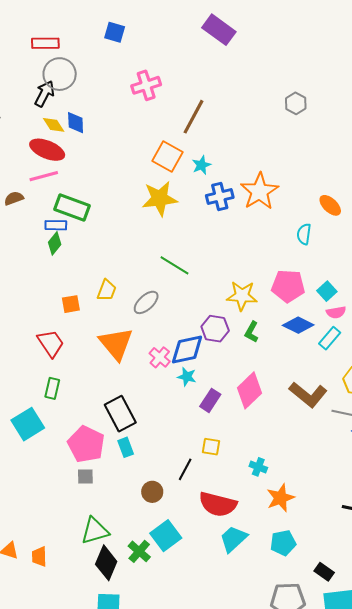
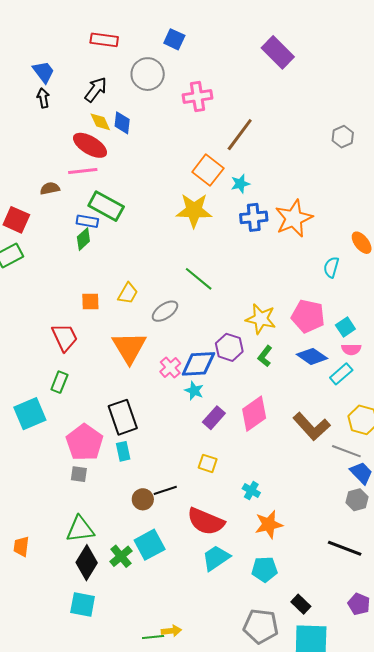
gray circle: (60, 74) -> (148, 74), moved
black line: (185, 469) -> (165, 490), moved, turned 35

